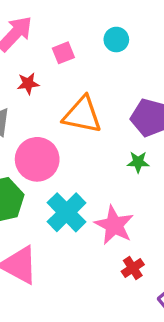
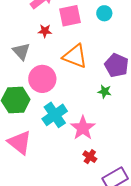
pink square: (63, 53) -> (70, 16), size x1.6
red cross: (133, 268) -> (90, 157), turned -32

